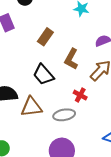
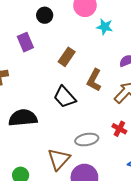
red cross: (80, 95) -> (119, 129), moved
brown triangle: (31, 107) -> (59, 159), moved, turned -40

